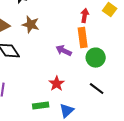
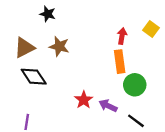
purple arrow: (64, 51) -> (108, 106), moved
red star: (57, 84) -> (84, 100), moved

